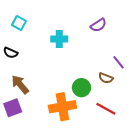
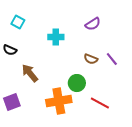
brown semicircle: (106, 78) -> (91, 59), moved
brown arrow: (20, 84) -> (30, 73), moved

